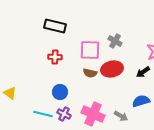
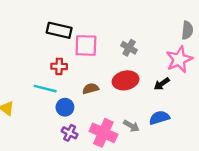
pink square: (90, 50) -> (86, 45), moved
brown semicircle: (90, 73) -> (91, 89), moved, turned 152
cyan line: (43, 114) -> (45, 89), moved
gray arrow: (121, 116) -> (131, 126), moved

